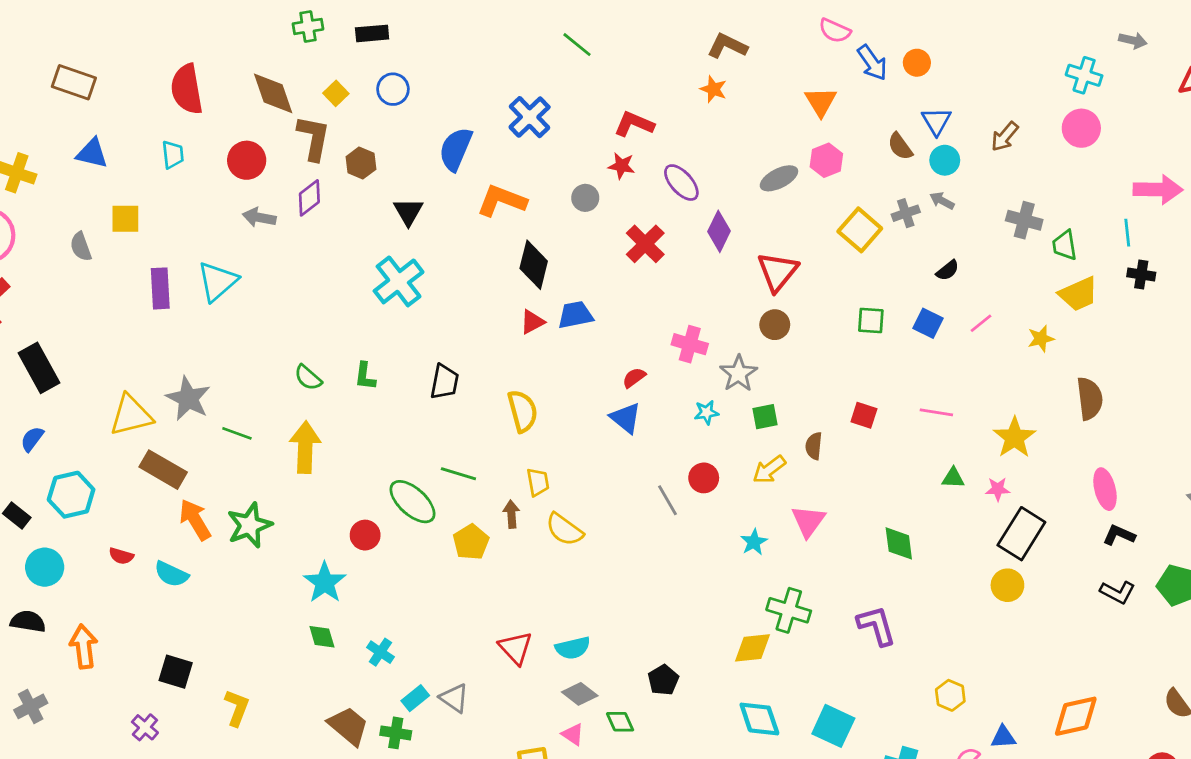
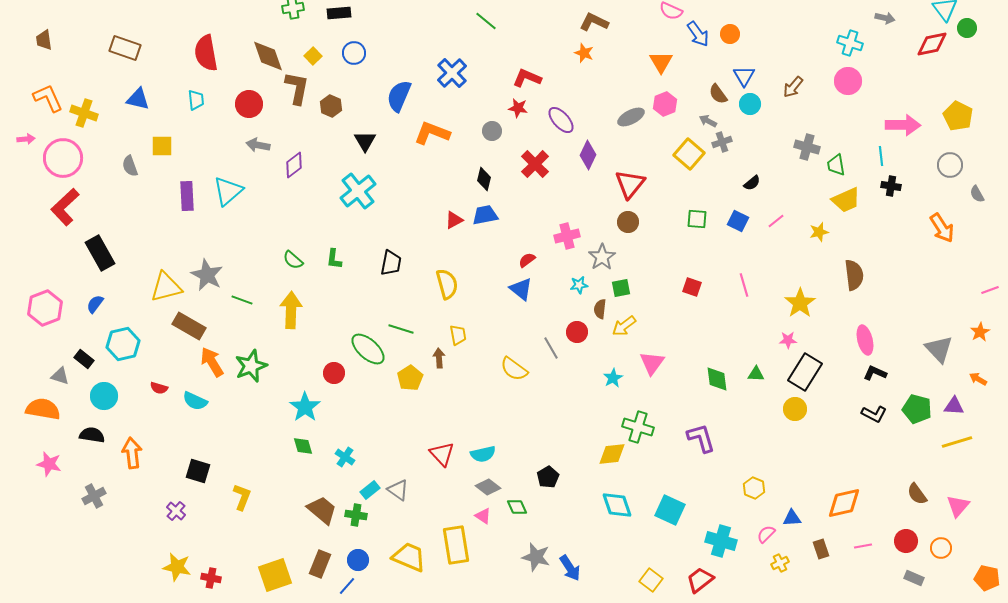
purple diamond: (309, 198) -> (294, 165), moved
gray arrow: (942, 201) -> (708, 121), moved
black diamond: (534, 265) -> (484, 179), moved, size x0.7
pink cross: (690, 344) -> (567, 236), turned -30
pink line: (936, 412) -> (744, 285), turned 65
brown semicircle: (814, 446) -> (600, 309), moved
green triangle: (953, 478) -> (756, 374), moved
yellow semicircle: (564, 529) -> (514, 369), moved

